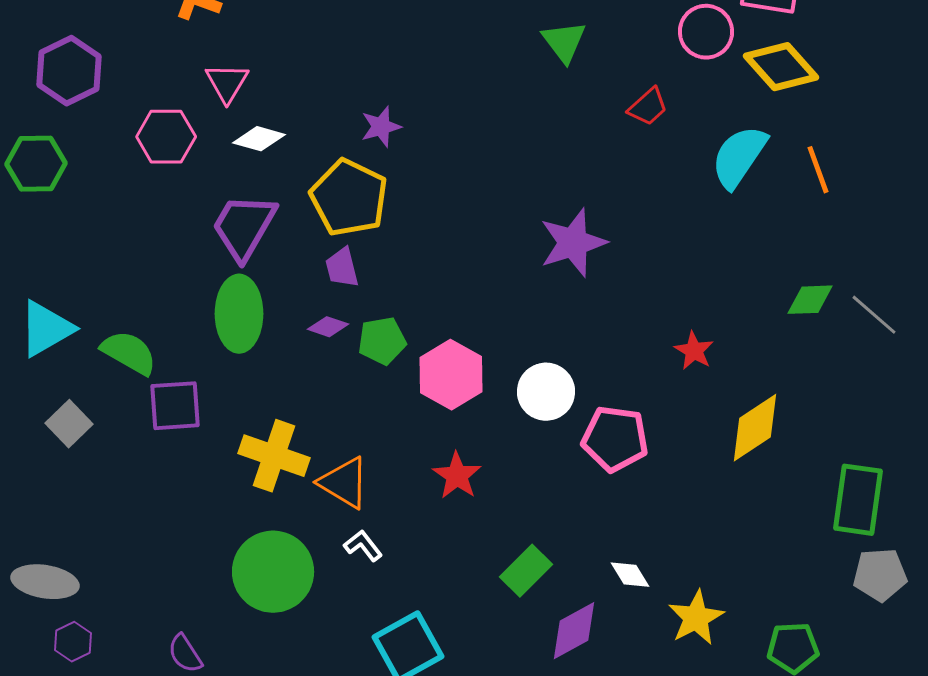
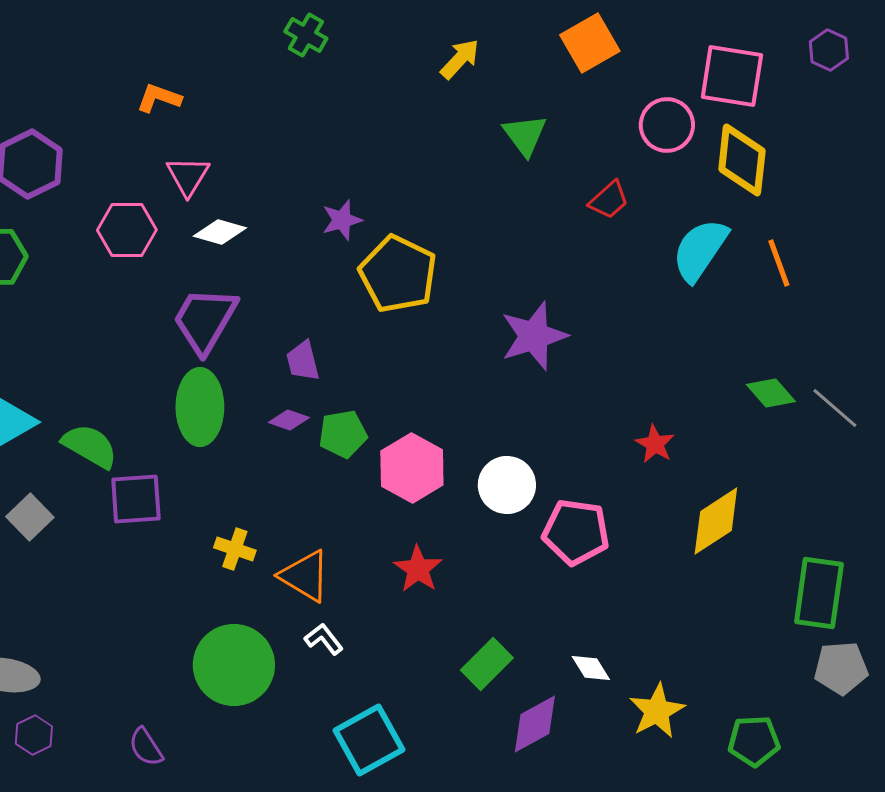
yellow diamond: (781, 67) -> (742, 160), turned 48
yellow pentagon: (349, 198) -> (398, 274), moved
green diamond: (810, 300) -> (771, 393), turned 51
yellow cross: (274, 456) -> (235, 549), size x0.6

